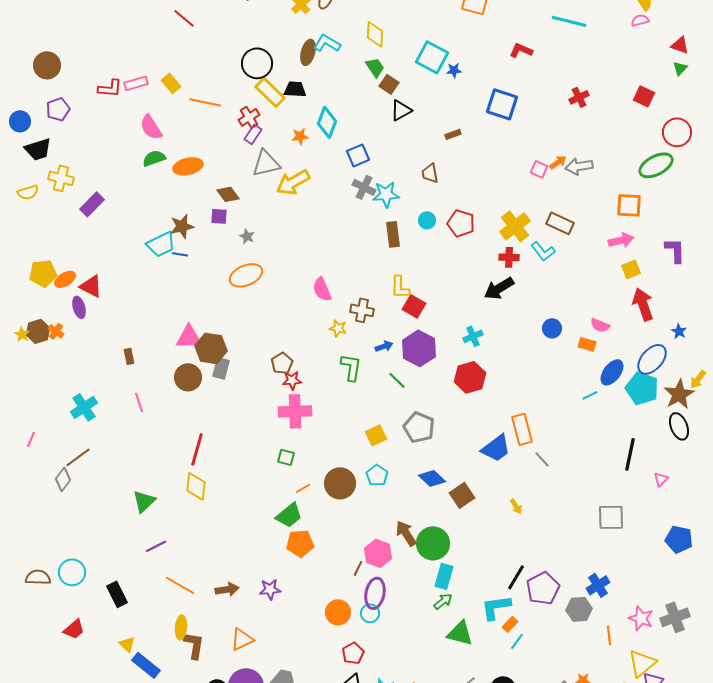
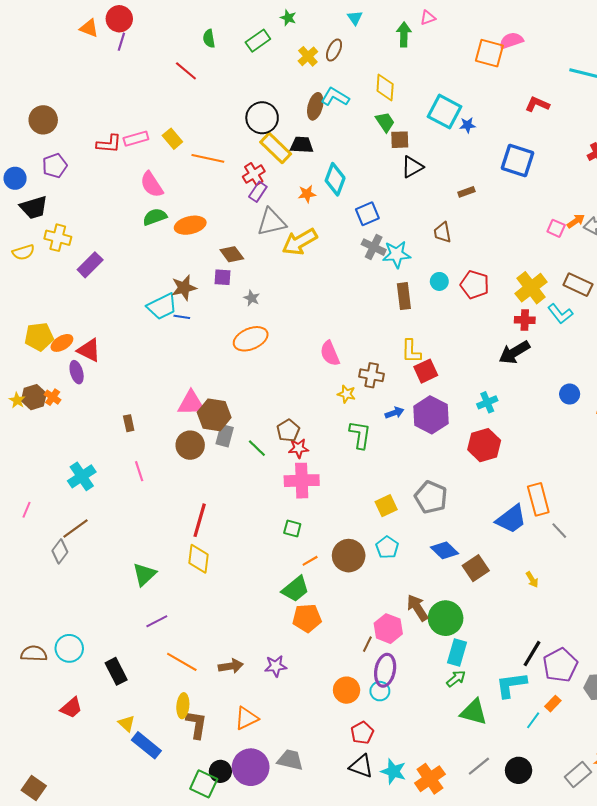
brown square: (389, 84) -> (400, 140), turned -36
red square: (414, 306) -> (426, 371), turned 35
green line: (397, 380) -> (257, 448), moved
orange rectangle: (510, 624) -> (553, 704), moved

